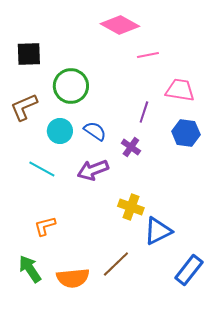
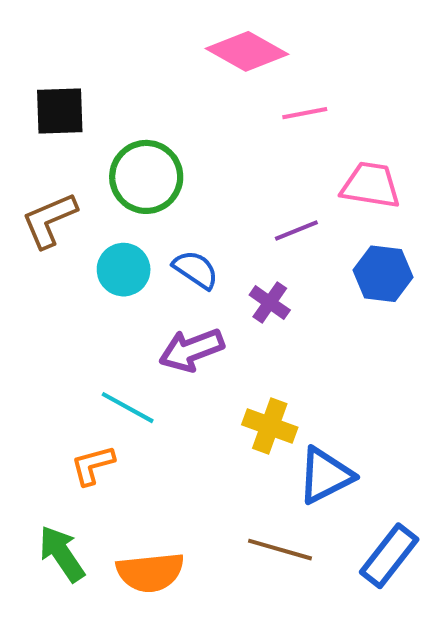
purple line: (144, 112) -> (296, 230), turned 50
cyan line: (42, 169) -> (128, 408), moved
brown line: (116, 264) -> (280, 550), moved, turned 60

